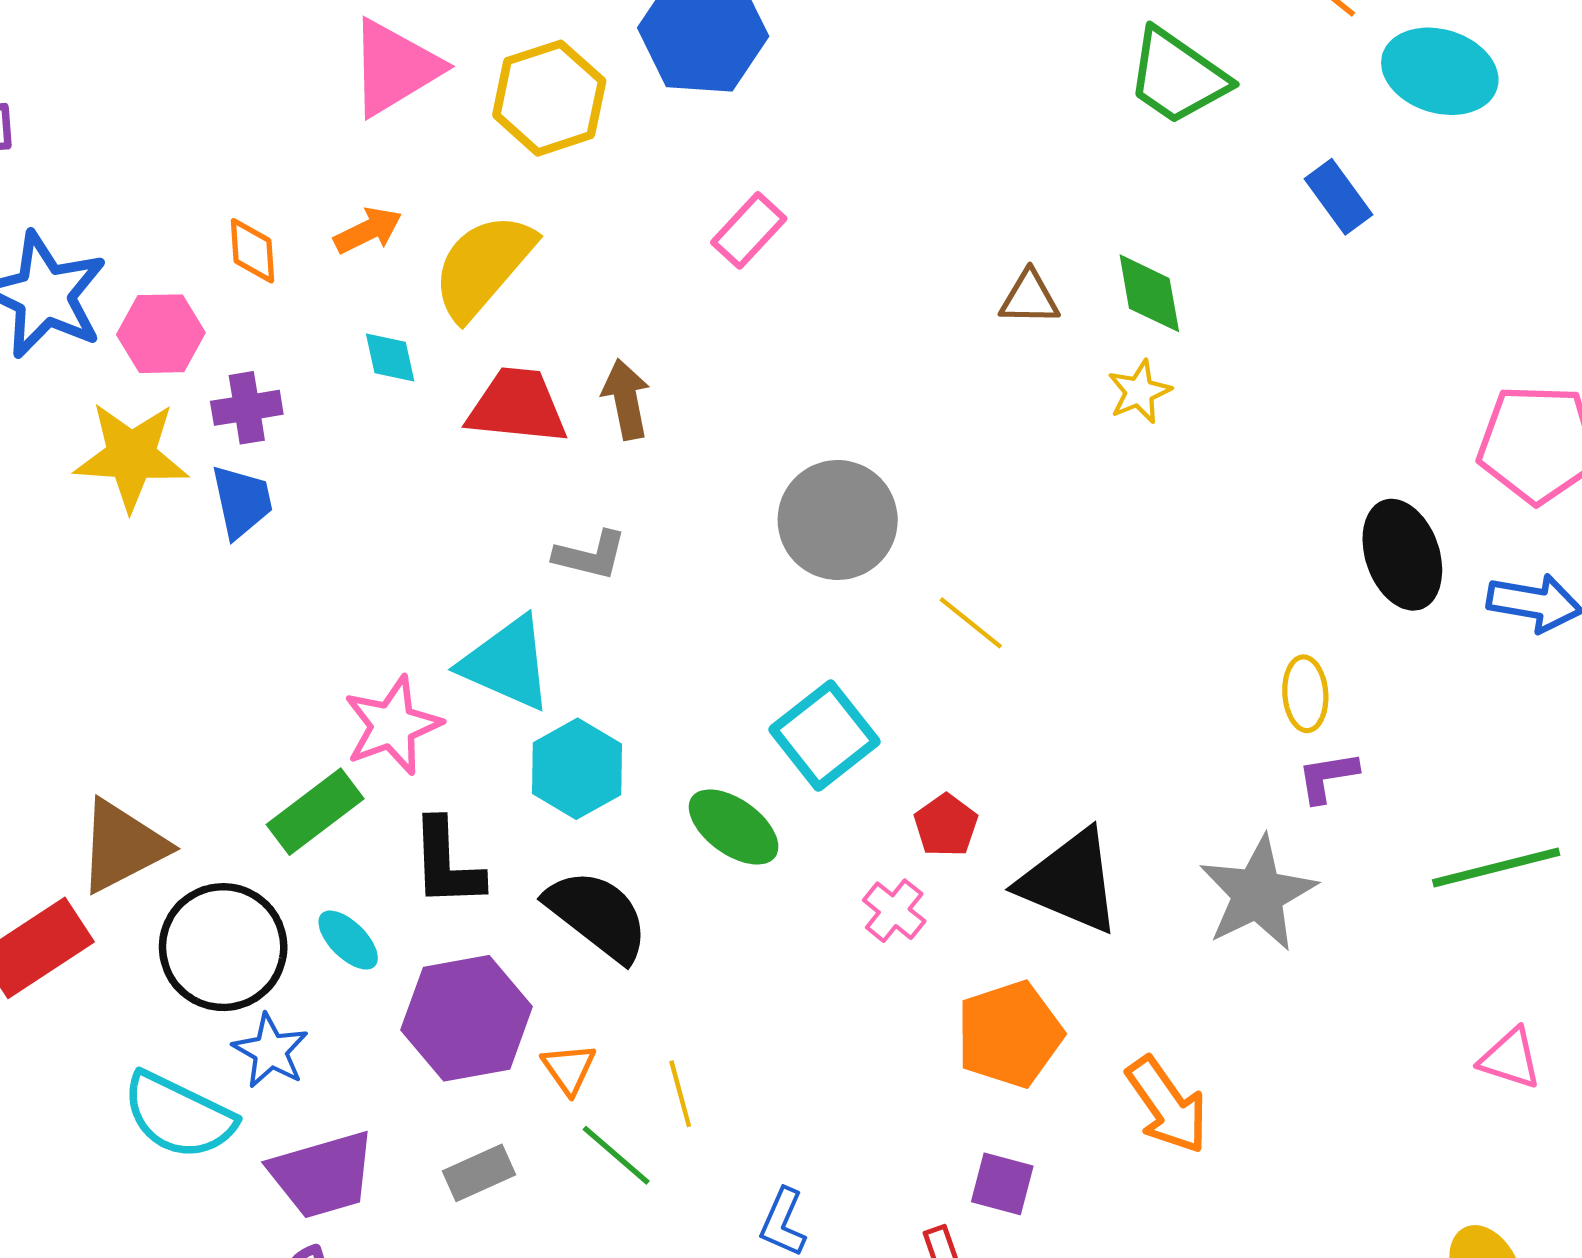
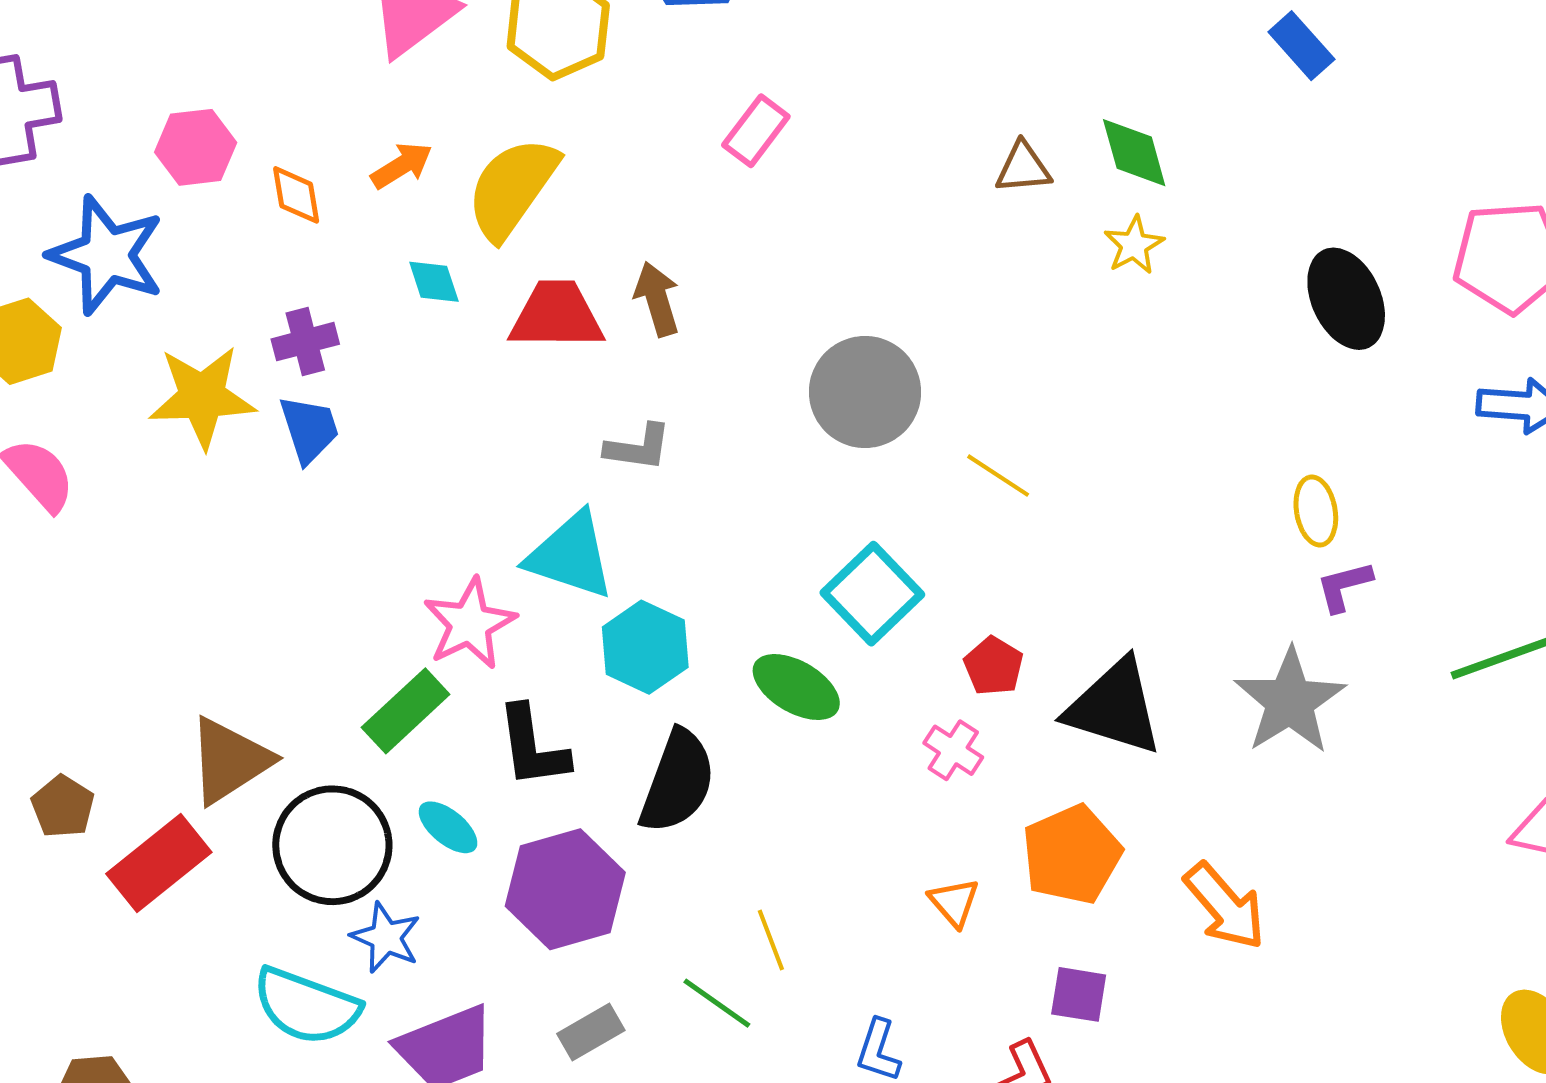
pink hexagon: (161, 334) -> (196, 147), moved
black ellipse: (1402, 555) -> (1346, 299), moved
black semicircle: (597, 915) -> (678, 782), turned 78
orange triangle: (569, 1069) -> (954, 902), moved

